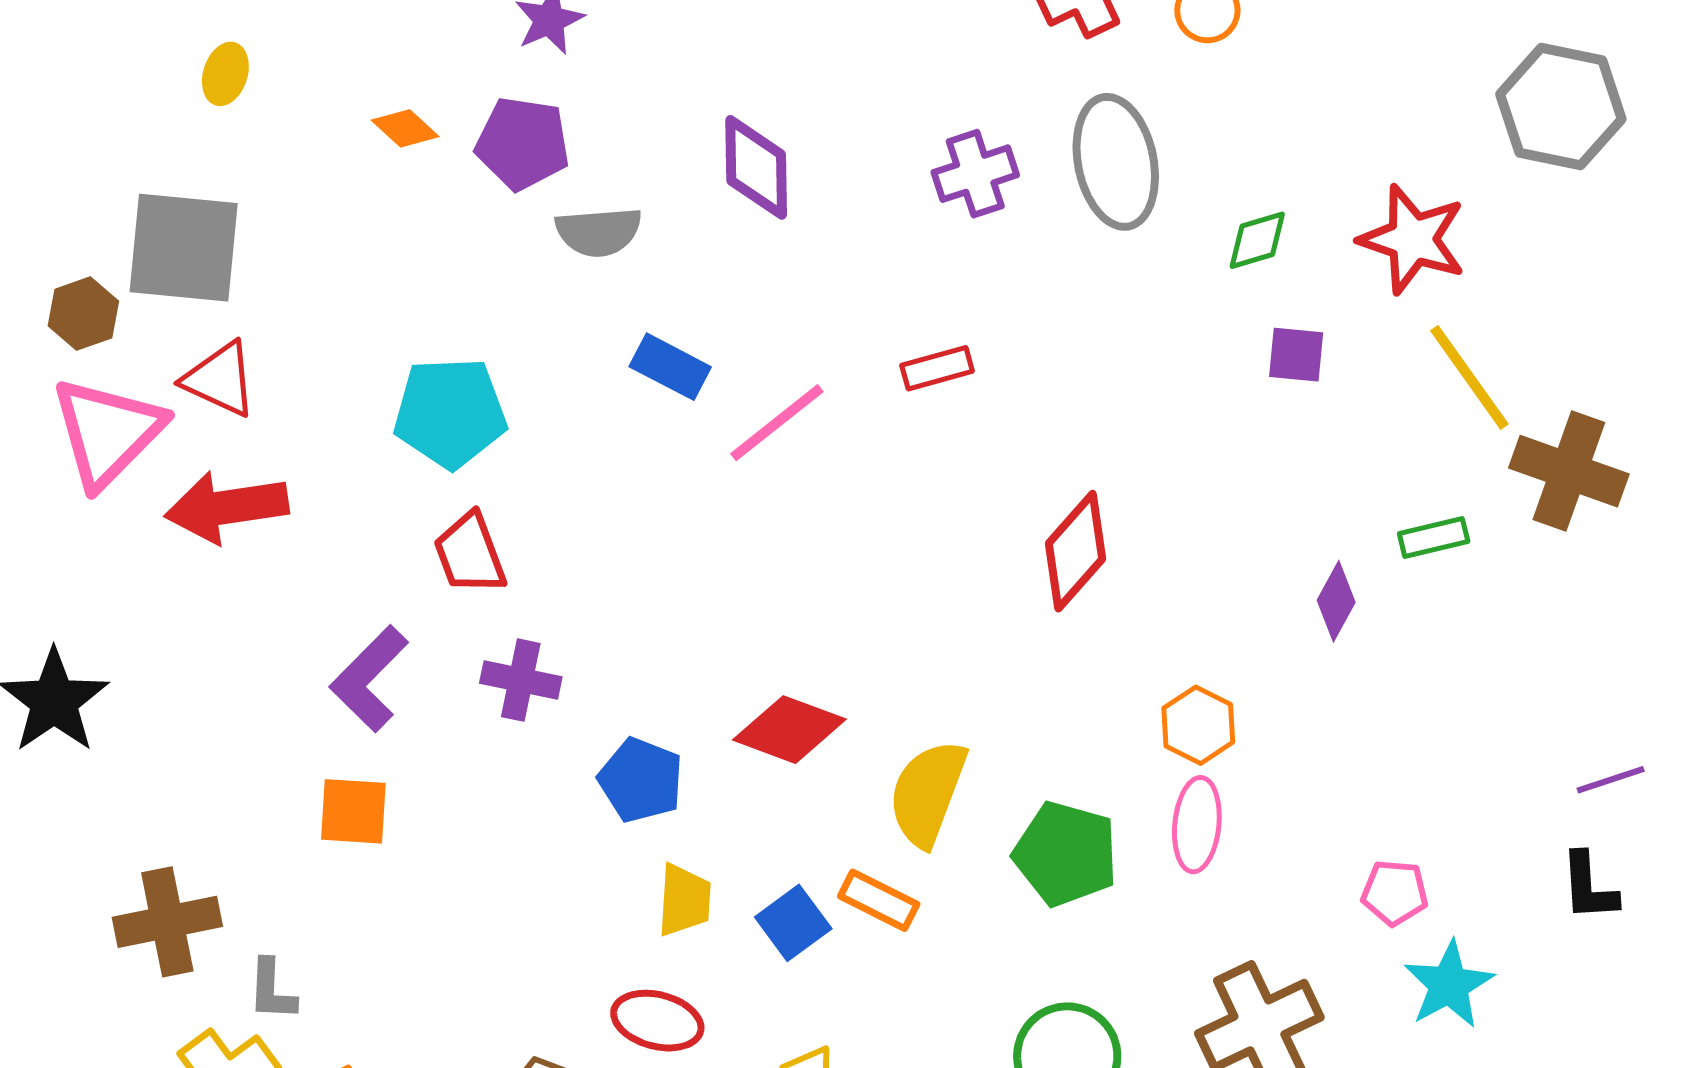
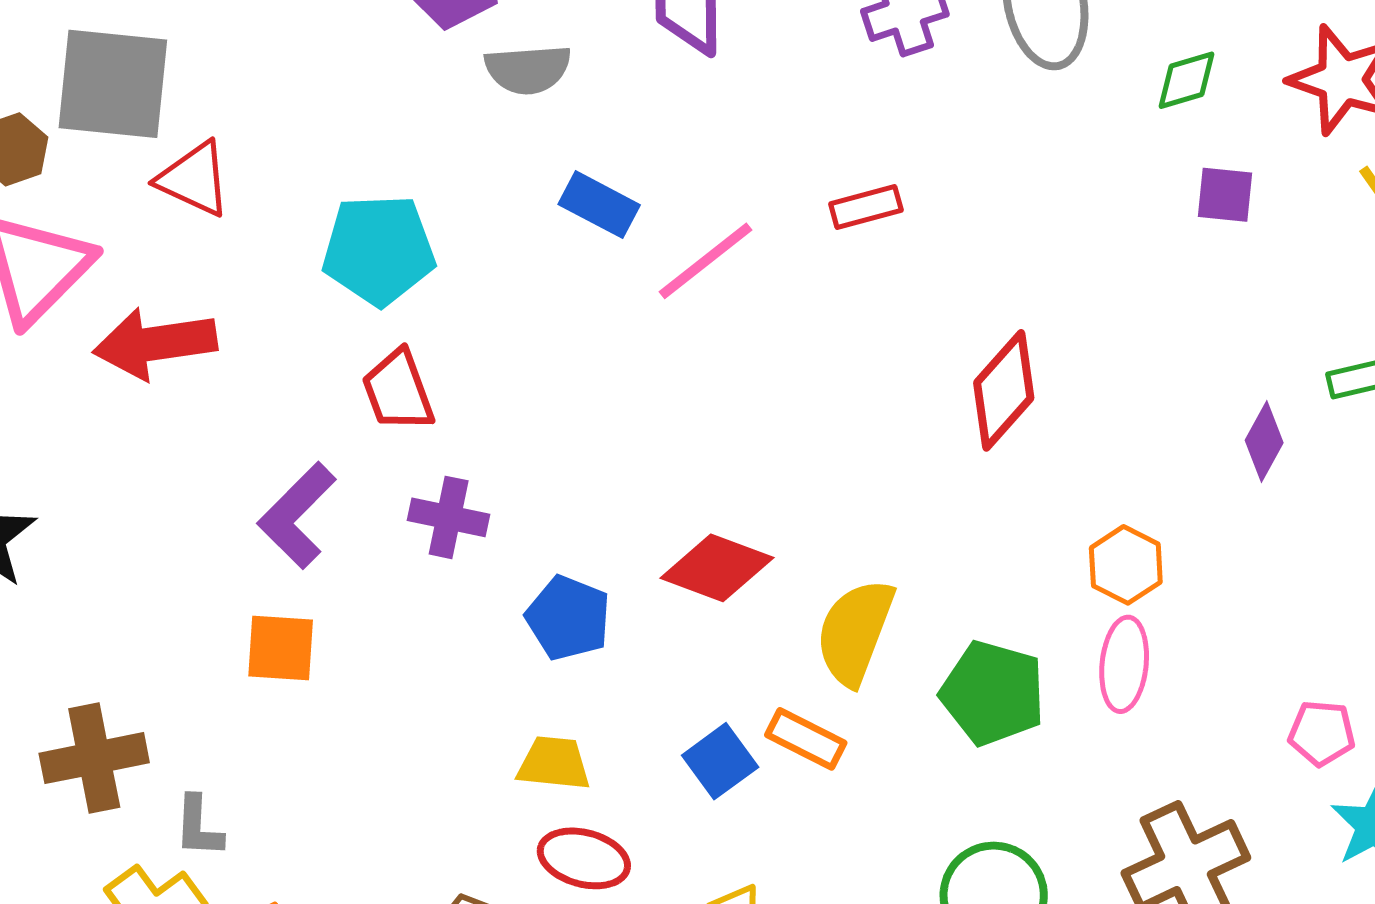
red triangle: (220, 379) -> (194, 179), moved
yellow trapezoid: (684, 900) -> (554, 763), moved, turned -88

